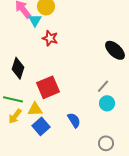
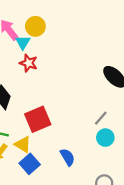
red star: (50, 38) -> (29, 63), moved
yellow triangle: (35, 109) -> (23, 144), turned 35

